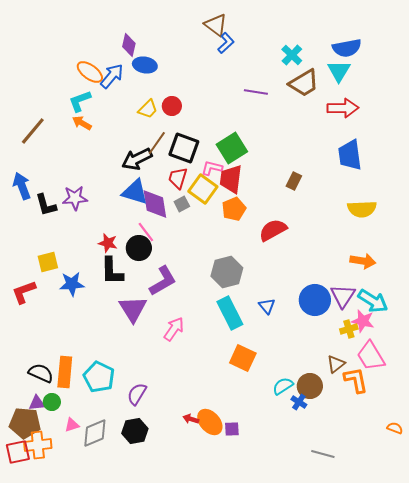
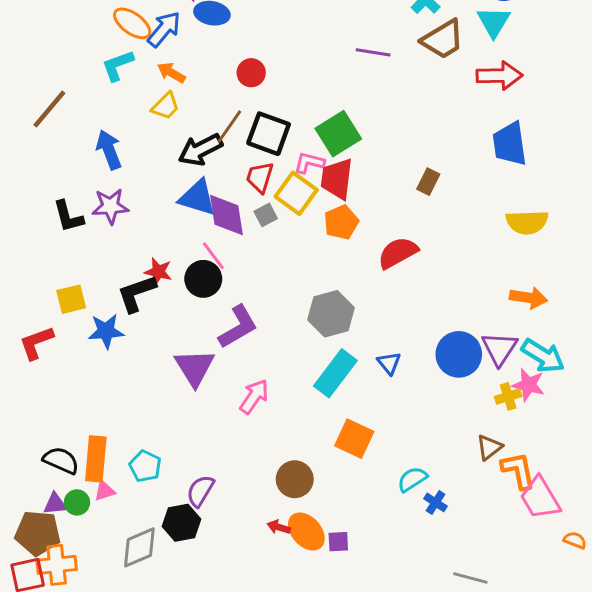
yellow trapezoid: (148, 109) -> (166, 106), moved
orange arrow: (82, 123) -> (171, 73), moved
blue arrow: (22, 186) -> (109, 150), moved
black L-shape: (112, 271) -> (136, 293), moved, turned 72
cyan rectangle: (230, 313) -> (335, 373), turned 64
pink trapezoid: (371, 356) -> (540, 498), moved
cyan pentagon: (99, 377) -> (145, 466), size x0.7
brown circle: (310, 386) -> (295, 479), moved
pink triangle: (72, 425) -> (105, 491), moved
black hexagon: (135, 431) -> (181, 523), moved

